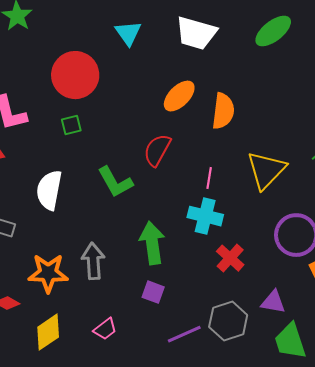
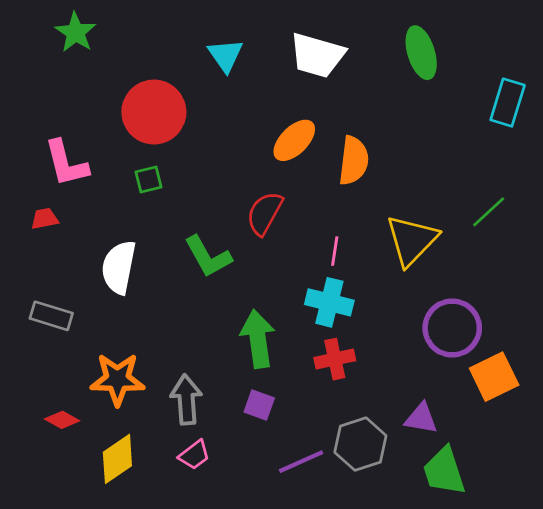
green ellipse: (273, 31) -> (421, 53), turned -69
red cross: (230, 258) -> (335, 359), moved, turned 36
gray arrow: (93, 261) -> (186, 400), moved

